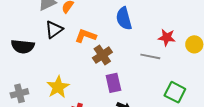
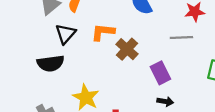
black semicircle: (23, 46) -> (51, 63), moved
purple rectangle: (113, 83) -> (160, 73), moved

